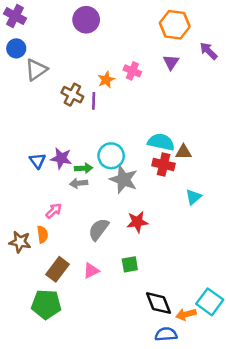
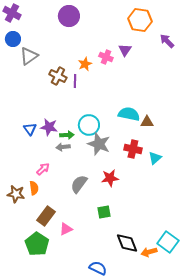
purple triangle: (171, 62) -> (125, 50), moved
red cross: (164, 165) -> (133, 149), moved
pink triangle: (91, 271) -> (66, 229), moved
green pentagon: (46, 304) -> (37, 244), turned 30
blue semicircle: (166, 334) -> (98, 268), moved, turned 30

